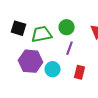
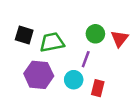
green circle: (67, 27) -> (95, 34), moved
cyan circle: (53, 69) -> (74, 80), moved

